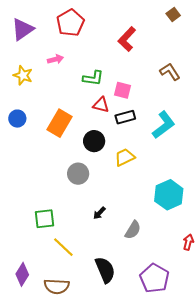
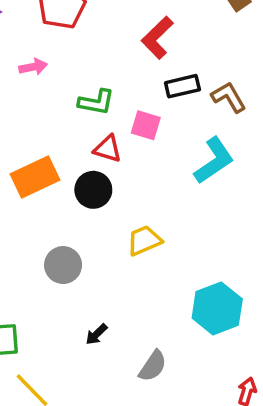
black rectangle: (125, 117) -> (182, 86), moved
orange rectangle: (60, 123) -> (35, 177), turned 32
cyan L-shape: (164, 125) -> (214, 161), moved
black circle: (94, 141) -> (93, 190), moved

